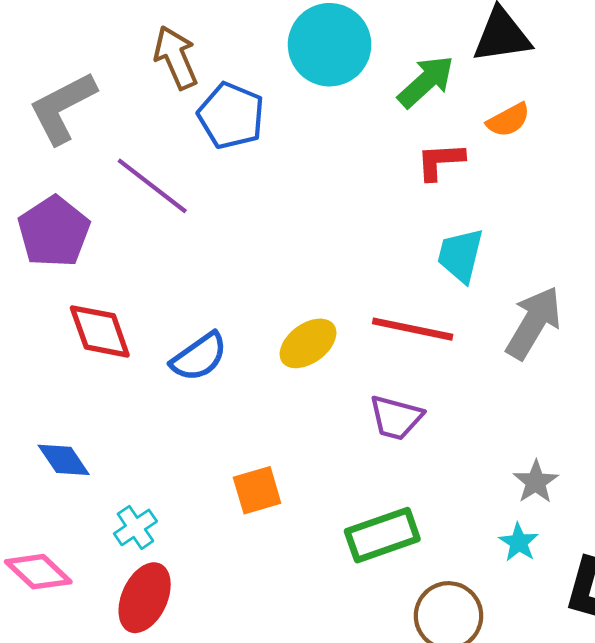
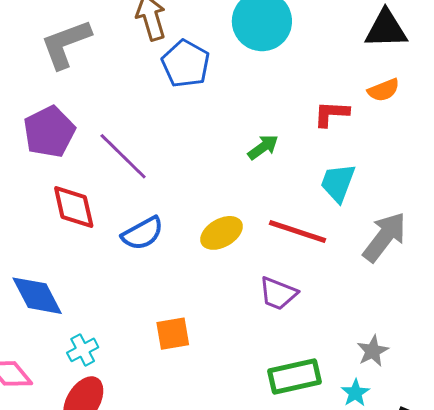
green arrow: (426, 82) -> (263, 147), moved, size x0.7
purple line: (152, 186) -> (123, 156), moved
blue diamond: (64, 460) -> (37, 296), size x1.4
green rectangle: (382, 535) -> (295, 376), moved

